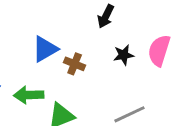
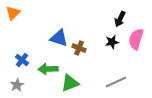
black arrow: (106, 16) -> (120, 19), moved
blue triangle: (45, 49) -> (59, 38), turned 48

